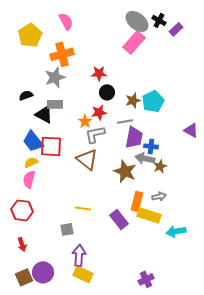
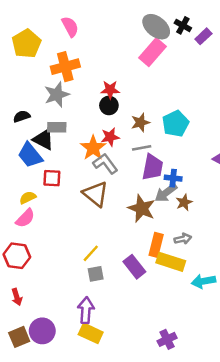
black circle: (107, 92) -> (109, 105), moved
brown star: (133, 100) -> (140, 122), moved
orange star: (85, 121) -> (93, 148), size x1.5
gray L-shape: (95, 134) -> (105, 164), turned 65
blue trapezoid: (33, 141) -> (30, 155), moved
red square: (51, 146) -> (52, 178), size x0.7
gray arrow: (145, 158) -> (166, 193), turned -48
pink semicircle: (29, 179) -> (25, 218), turned -150
yellow line: (83, 208) -> (91, 253), turned -56
gray square: (67, 229) -> (96, 274), moved

